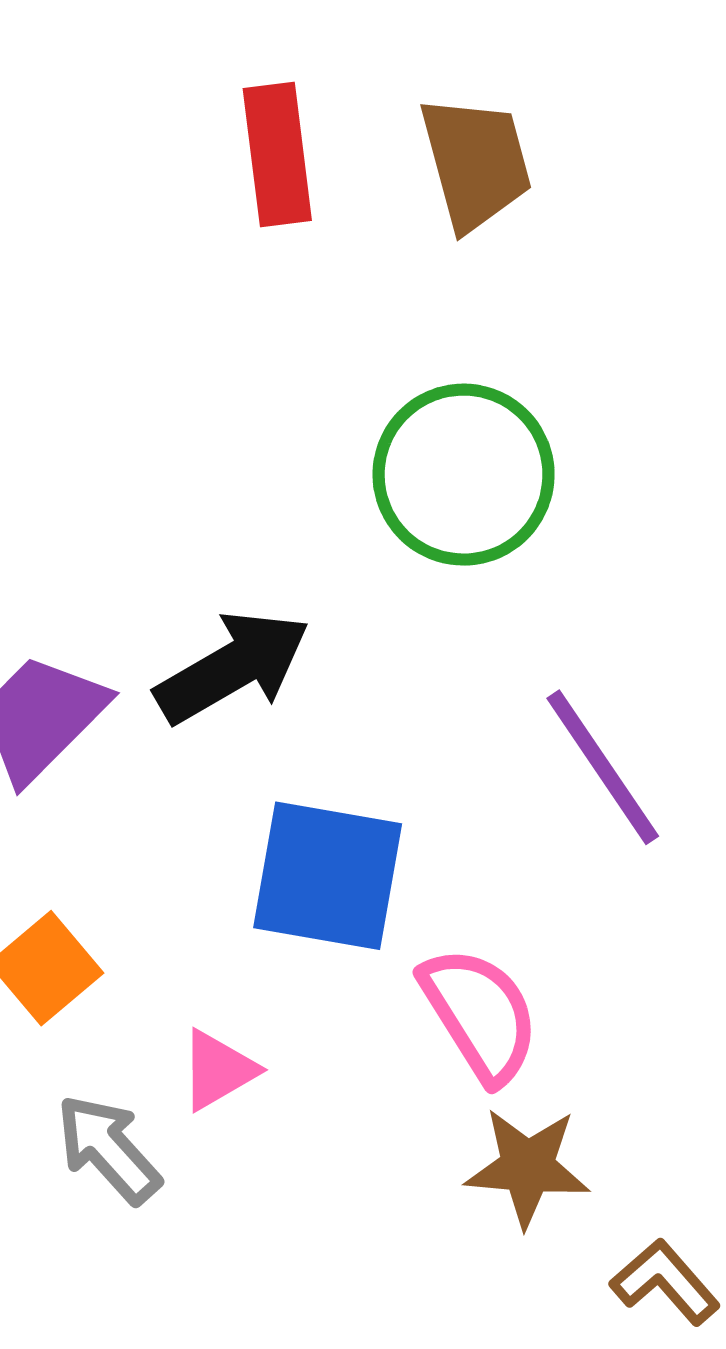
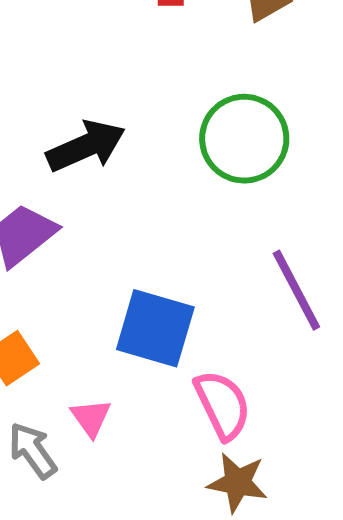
black arrow: (233, 667) -> (86, 146), moved
pink triangle: (218, 1070) -> (91, 418), turned -42

